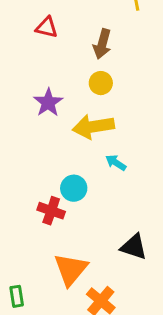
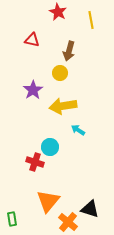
yellow circle: (101, 83) -> (60, 73), moved
black triangle: (134, 247) -> (90, 209), moved

